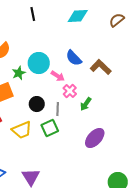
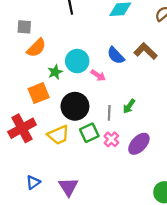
brown L-shape: (101, 67) -> (146, 51), moved
pink cross: (70, 91) -> (111, 139), moved
black circle: (37, 104) -> (75, 106), size x1.6
gray line: (58, 109) -> (109, 113), moved

